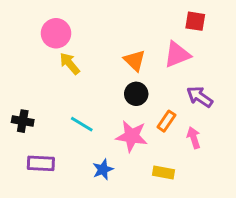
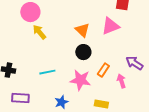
purple arrow: (200, 97) -> (134, 63), moved
cyan line: (82, 124) -> (47, 72), turned -42

